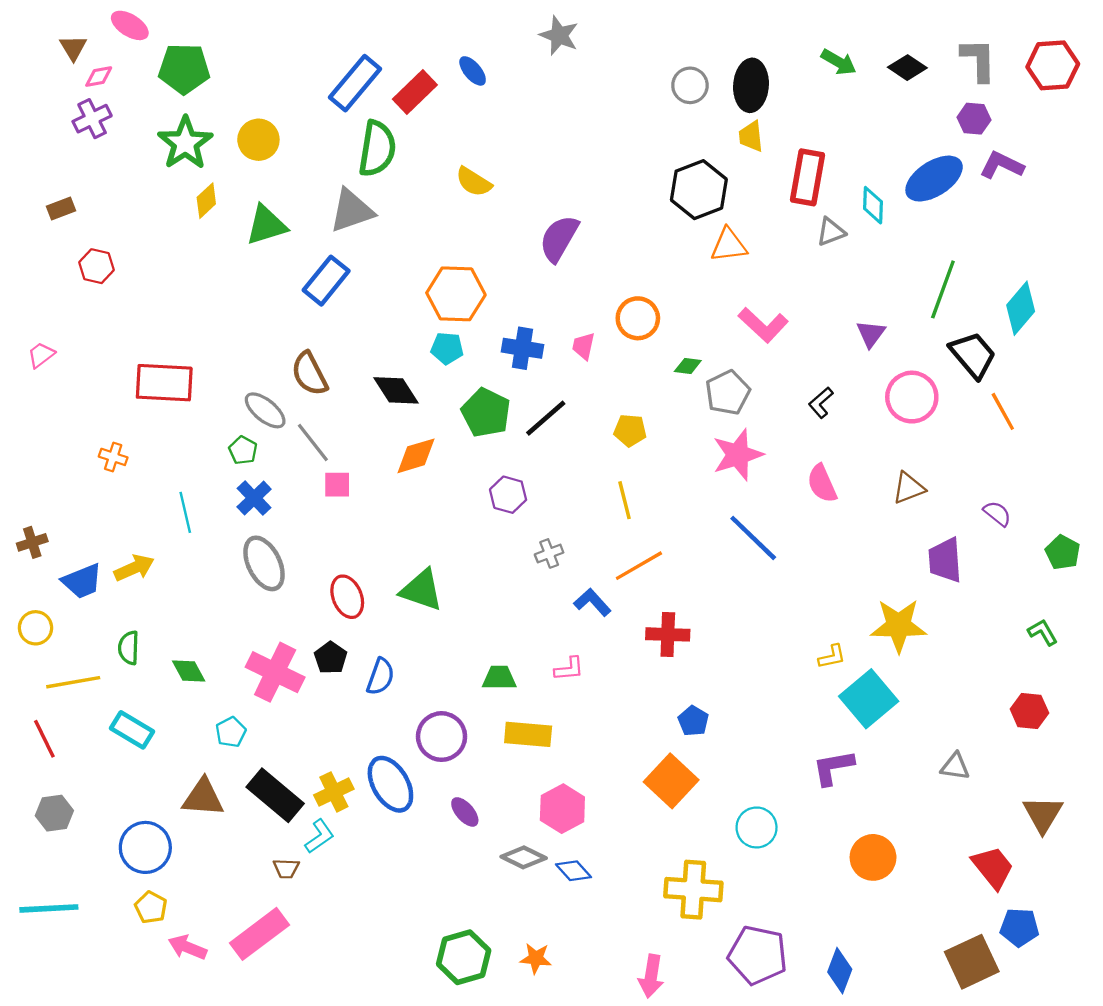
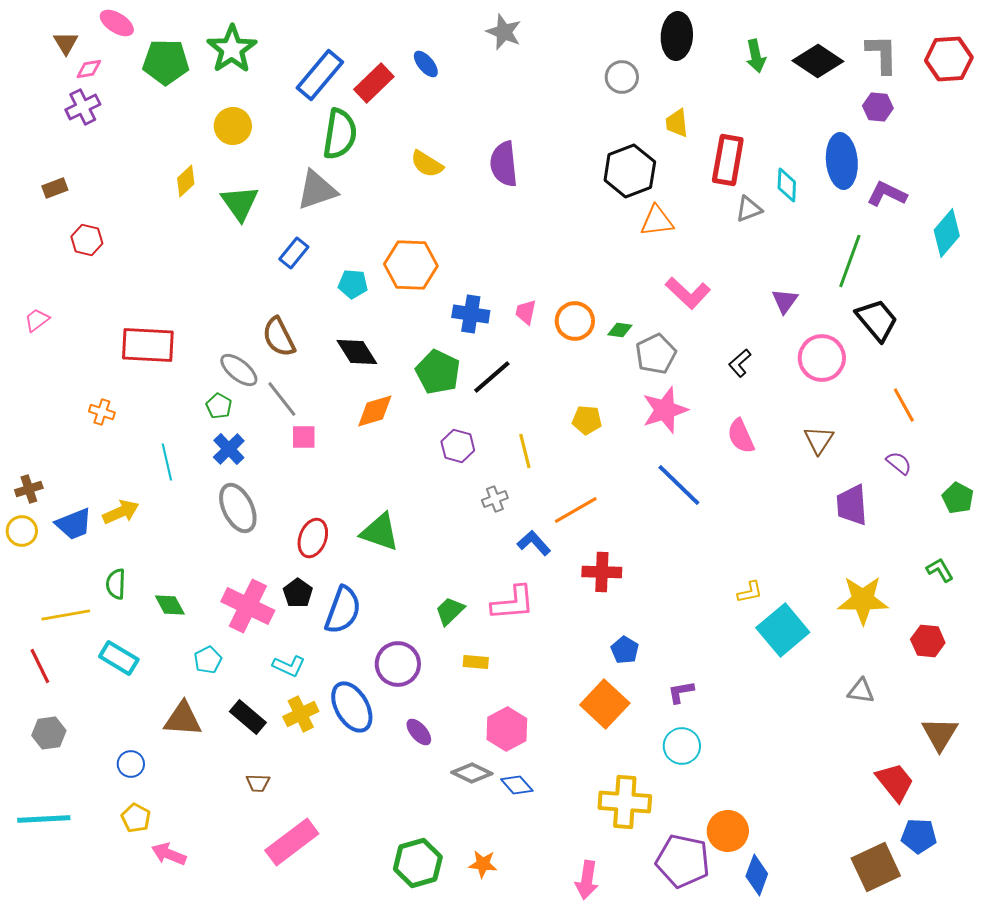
green arrow: (839, 62) -> (756, 56), turned 48
black diamond: (907, 68) -> (818, 61), size x1.4
black ellipse: (751, 85) -> (677, 36), moved
green star: (185, 143) -> (232, 49), moved
purple L-shape: (1002, 165) -> (887, 194), moved
blue ellipse: (934, 179) -> (842, 161), turned -62
green triangle: (266, 225) -> (240, 203), turned -48
purple semicircle: (559, 238) -> (504, 164), moved, turned -36
blue rectangle: (326, 281) -> (294, 253), size x0.7
cyan diamond: (1021, 308) -> (947, 233), moved
orange circle: (638, 318) -> (575, 321), moved
cyan pentagon: (447, 348) -> (353, 284), moved
orange line: (1003, 411) -> (904, 405), moved
yellow pentagon: (630, 430) -> (587, 420), moved
brown triangle: (909, 488) -> (819, 440), turned -36
yellow line: (625, 500) -> (525, 451), moved
red ellipse: (347, 597) -> (313, 538), turned 42
yellow star: (899, 626) -> (863, 600), moved
yellow circle: (35, 628) -> (22, 531), moved
pink L-shape: (569, 669) -> (513, 603), size x1.6
blue semicircle: (380, 677) -> (343, 610), size x1.4
green trapezoid: (499, 678) -> (450, 611), turned -44
yellow rectangle: (528, 734) -> (476, 662), size x0.6
purple L-shape: (833, 768) -> (681, 692), moved, size x0.7
black rectangle: (275, 795) -> (248, 717), size x0.7
cyan L-shape: (319, 836) -> (289, 666), moved, turned 60
blue circle: (145, 847) -> (131, 764), size x0.6
orange circle: (873, 857) -> (728, 831), moved
pink rectangle: (260, 934) -> (292, 842), moved

